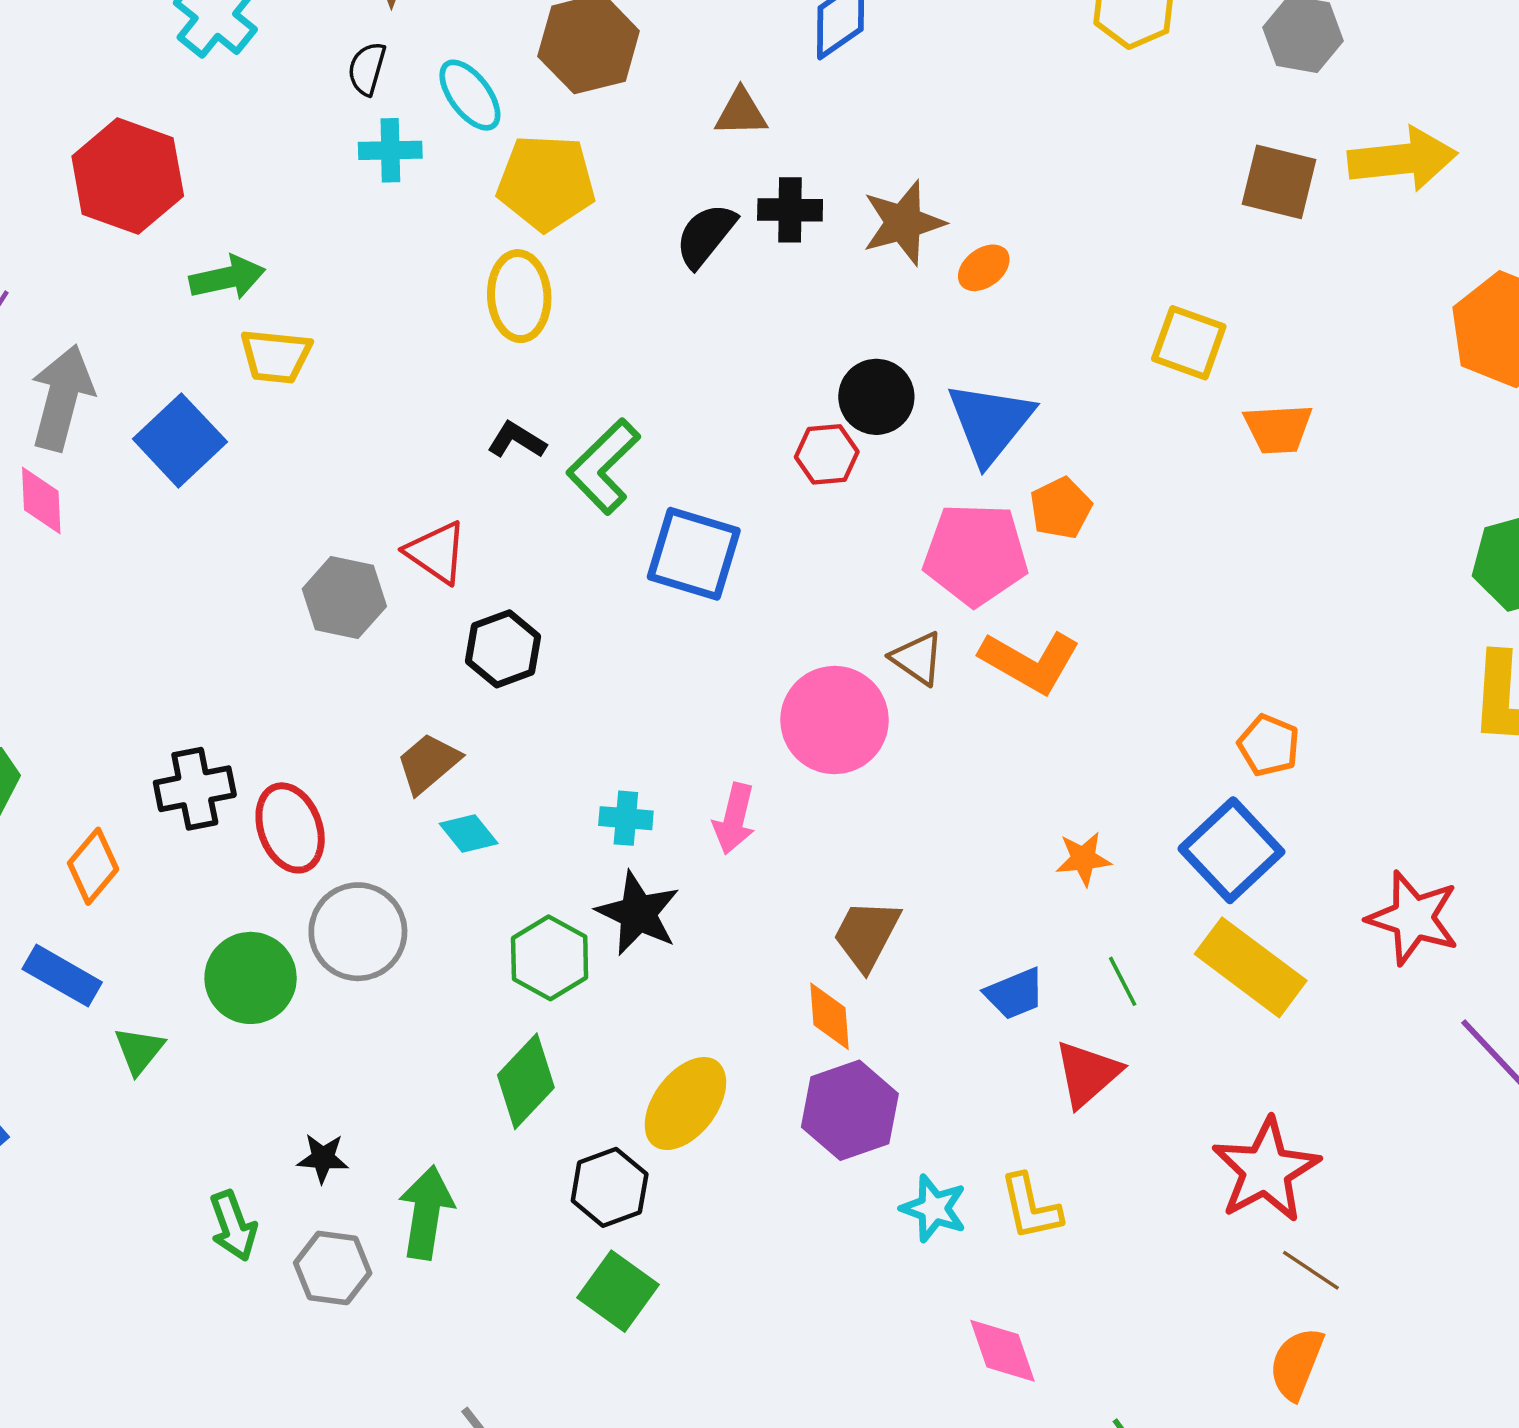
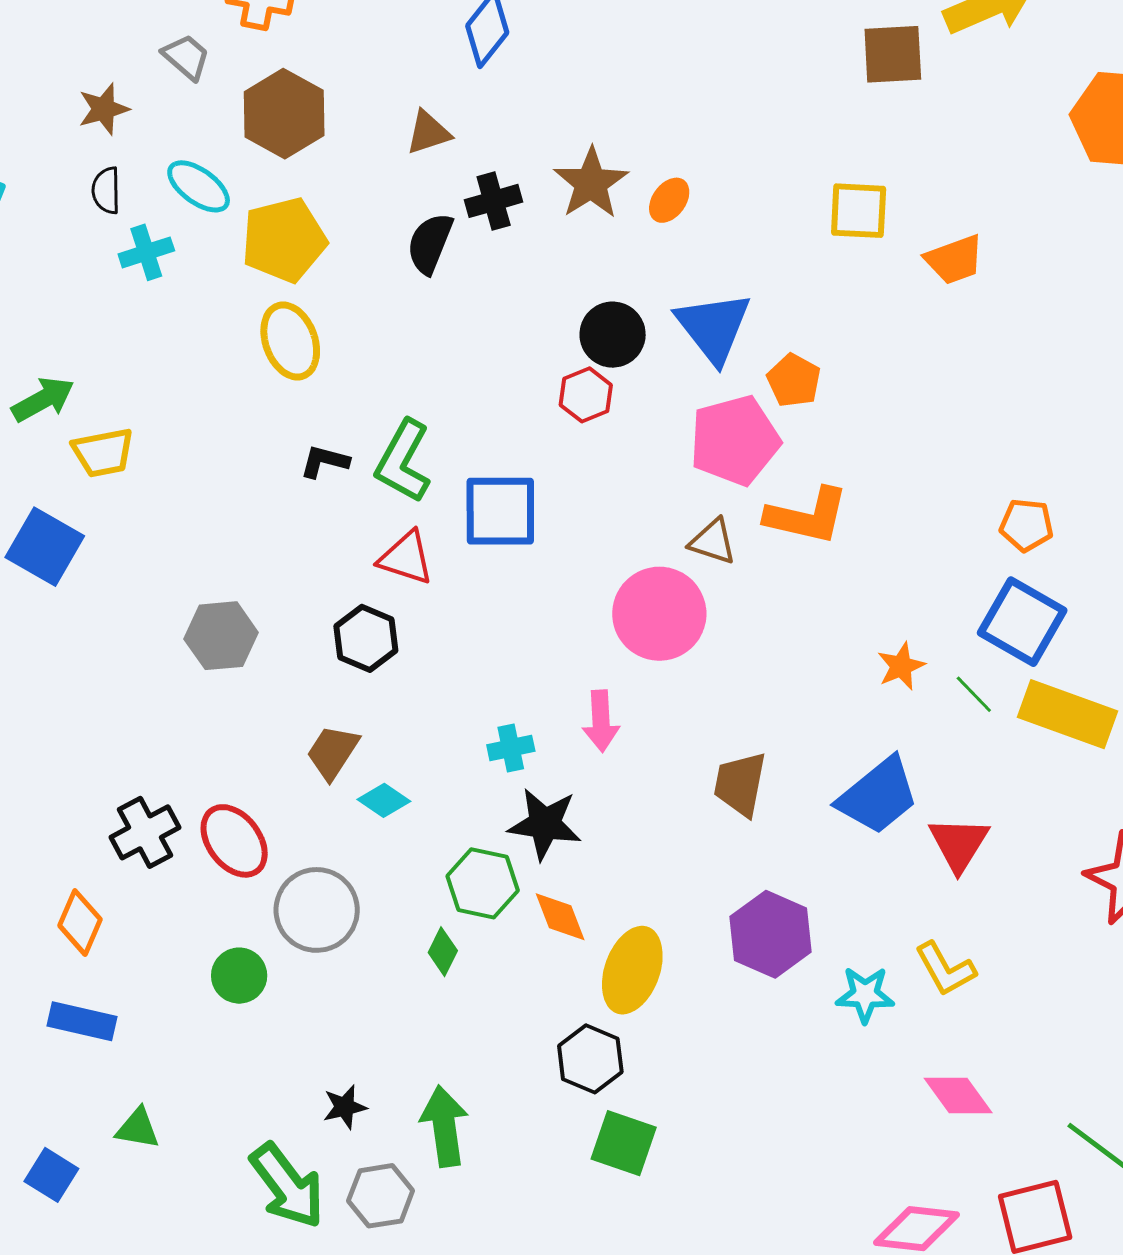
red triangle: (436, 552) -> (406, 558), moved
green circle: (251, 978) -> (239, 976), size x0.7
green line: (1123, 981) -> (974, 694), moved
blue trapezoid: (1015, 994) -> (878, 796), size x1.6
orange diamond: (829, 1016) -> (560, 917), moved
green triangle: (139, 1050) -> (138, 1128), moved, turned -42
green diamond: (526, 1081) -> (443, 952), moved, size x0.6
green arrow: (233, 1226) -> (287, 1186), size x1.5

